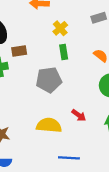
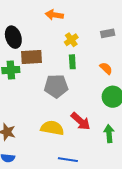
brown rectangle: (19, 51) -> (31, 57), size x1.5
red arrow: (79, 115) -> (81, 121), size x1.5

